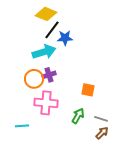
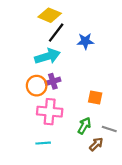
blue star: (65, 38) -> (85, 41), moved
cyan line: (22, 126) -> (43, 143), moved
brown arrow: (102, 133) -> (96, 144), moved

